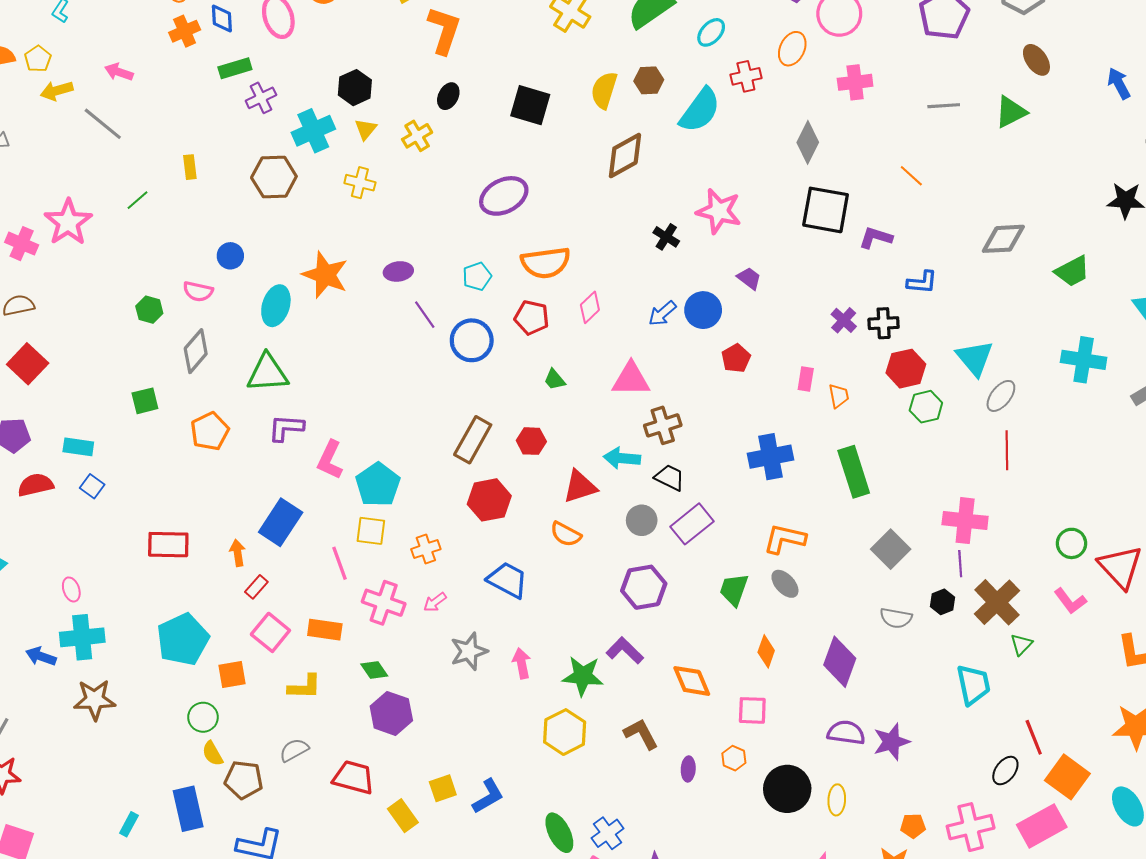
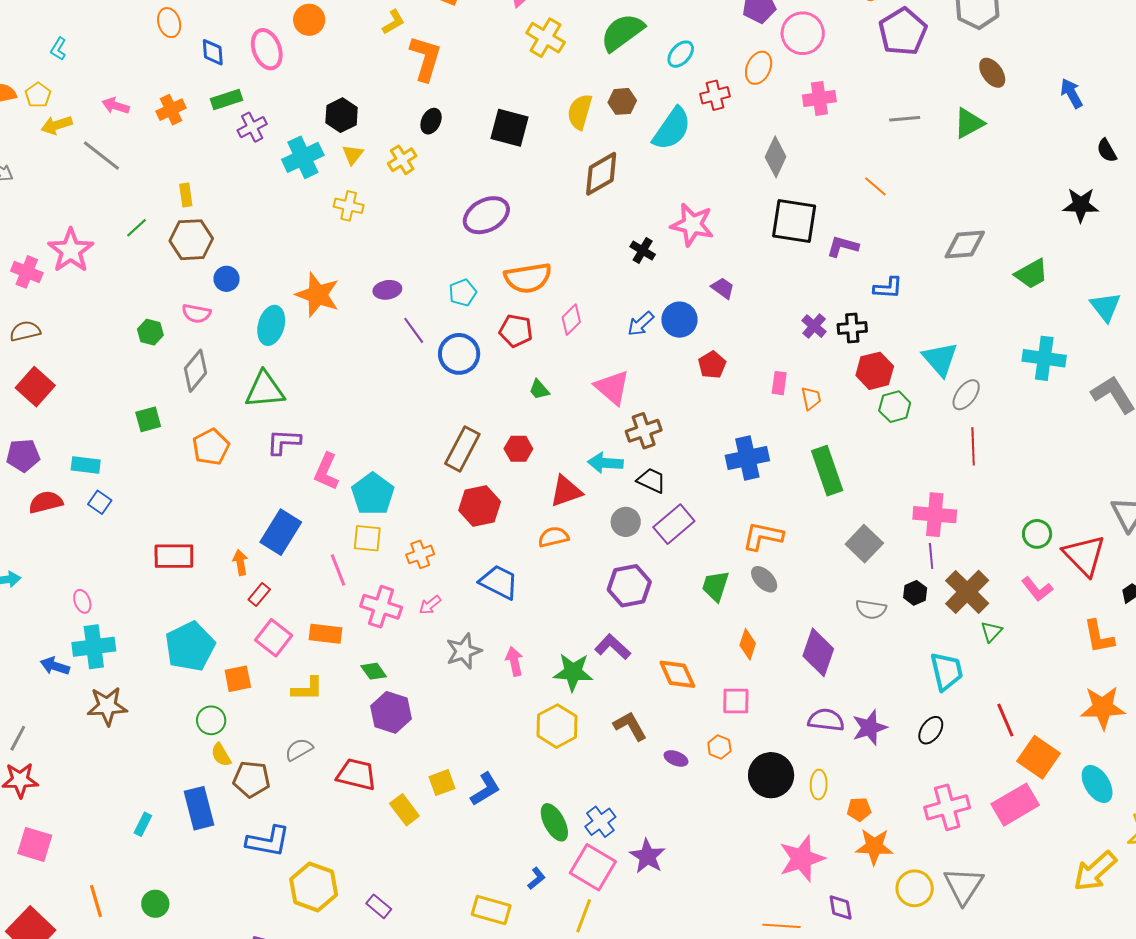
orange cross: (185, 31) -> (171, 110), moved
brown hexagon: (274, 177) -> (191, 240), moved
pink triangle: (631, 379) -> (612, 387), turned 42
orange semicircle: (566, 534) -> (553, 537), turned 140
purple ellipse: (688, 769) -> (676, 758), turned -70
black ellipse: (1005, 771) -> (931, 730), moved
orange pentagon: (913, 826) -> (859, 809), moved

